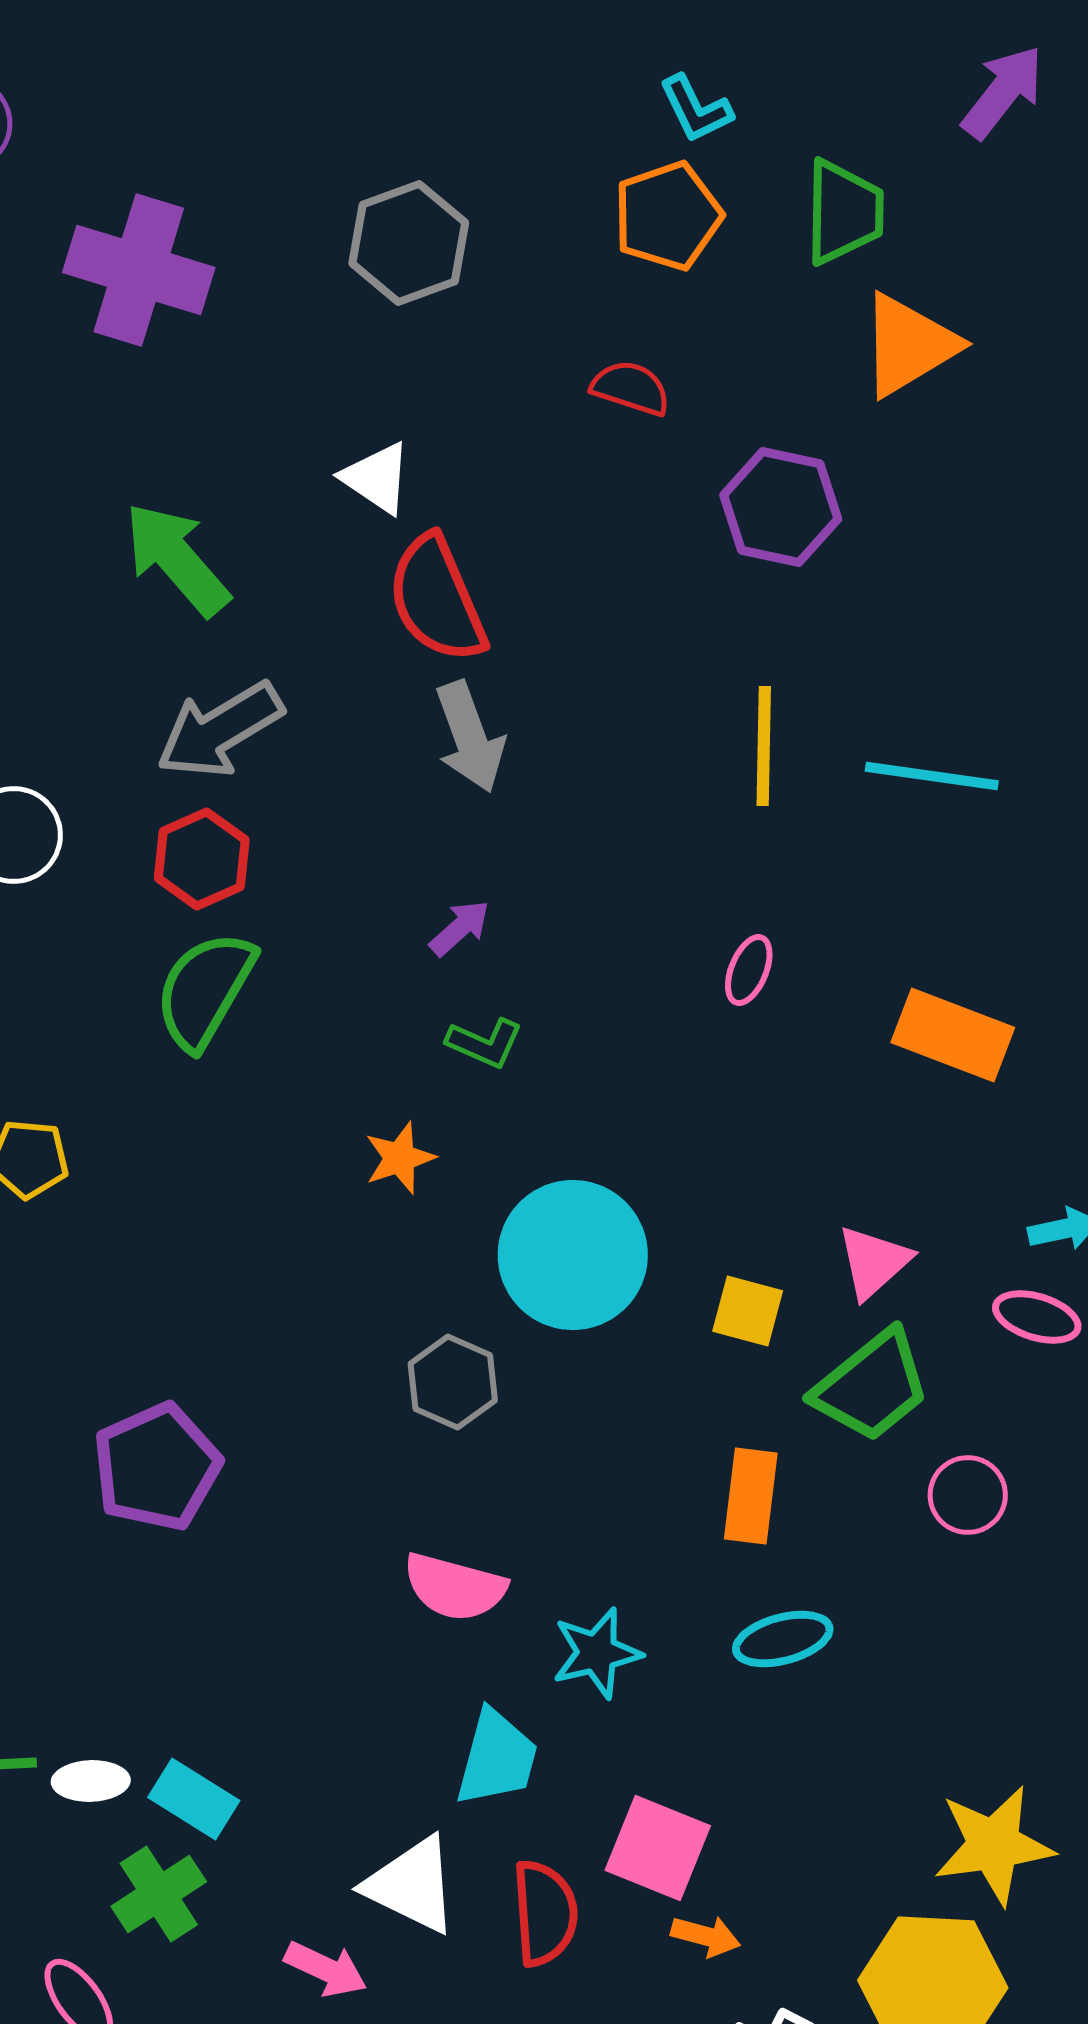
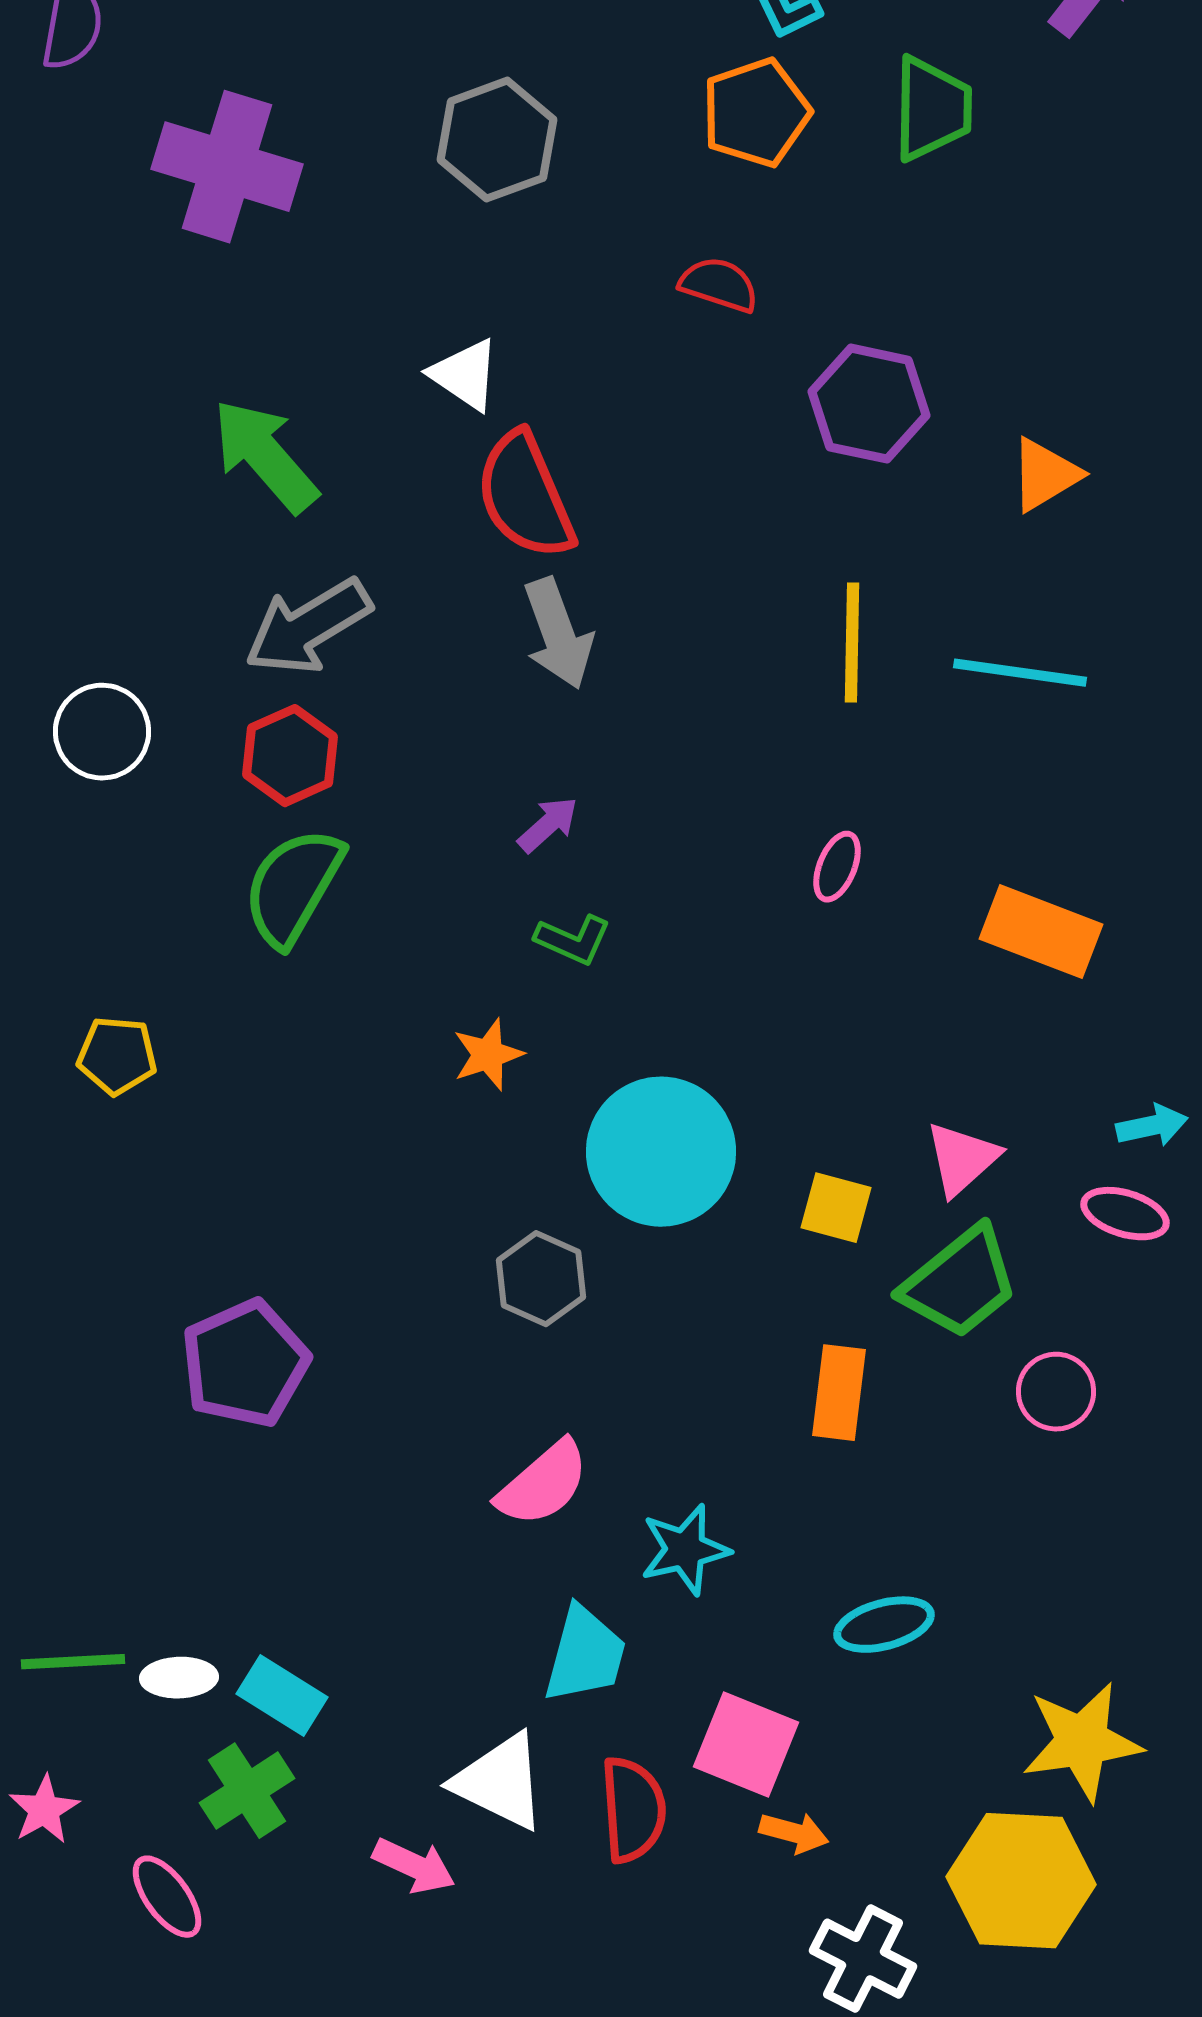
orange triangle: (909, 345) -> (1045, 475), moved, size x0.7
pink semicircle: (455, 1587) -> (543, 1484), turned -56
cyan ellipse: (783, 1639) -> (884, 1625), moved

